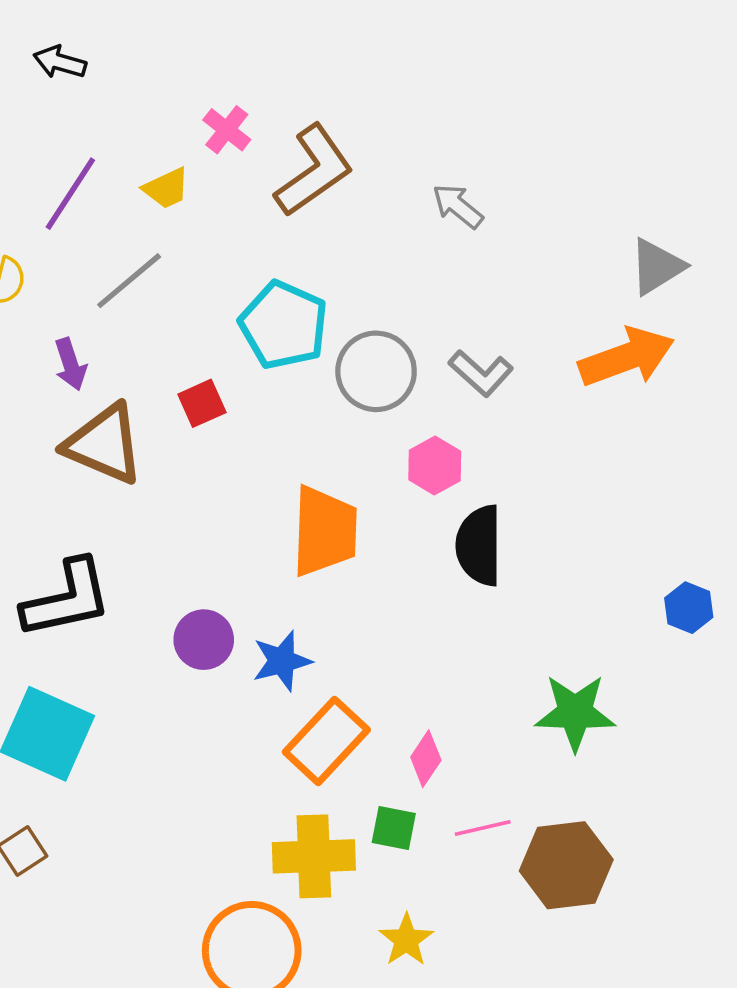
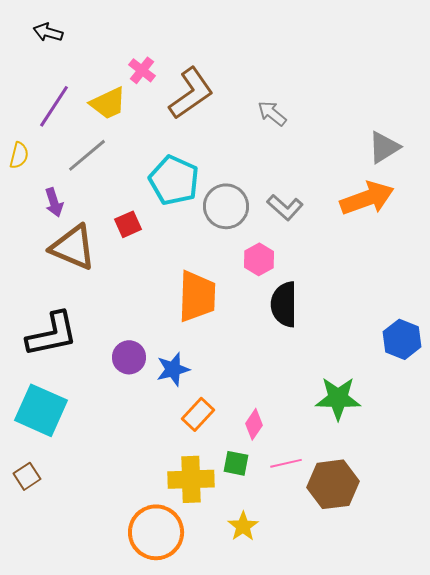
yellow trapezoid: (166, 188) -> (108, 103), size x1.4
blue hexagon: (689, 608) -> (402, 339), size x1.4
orange rectangle: (326, 741) -> (198, 414), size x0.7

